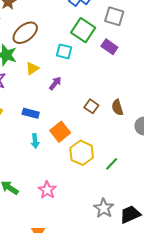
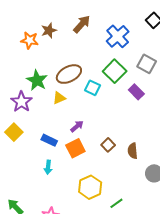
brown ellipse: (25, 33) -> (69, 74), moved
purple arrow: (55, 83) -> (77, 126), moved
orange square: (60, 132) -> (75, 148), moved

